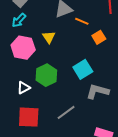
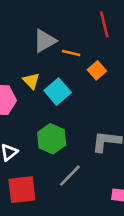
cyan square: (83, 69) -> (58, 92), moved
green hexagon: (46, 75) -> (52, 139), moved

